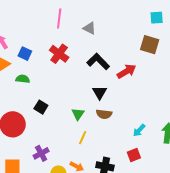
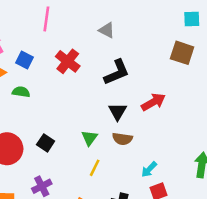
pink line: (59, 19) -> (46, 19), moved
black L-shape: (98, 61) -> (117, 72), turned 110
red arrow: (126, 71) -> (153, 102), moved
black square: (41, 107) -> (46, 143), moved
cyan arrow: (139, 130) -> (149, 169), moved

